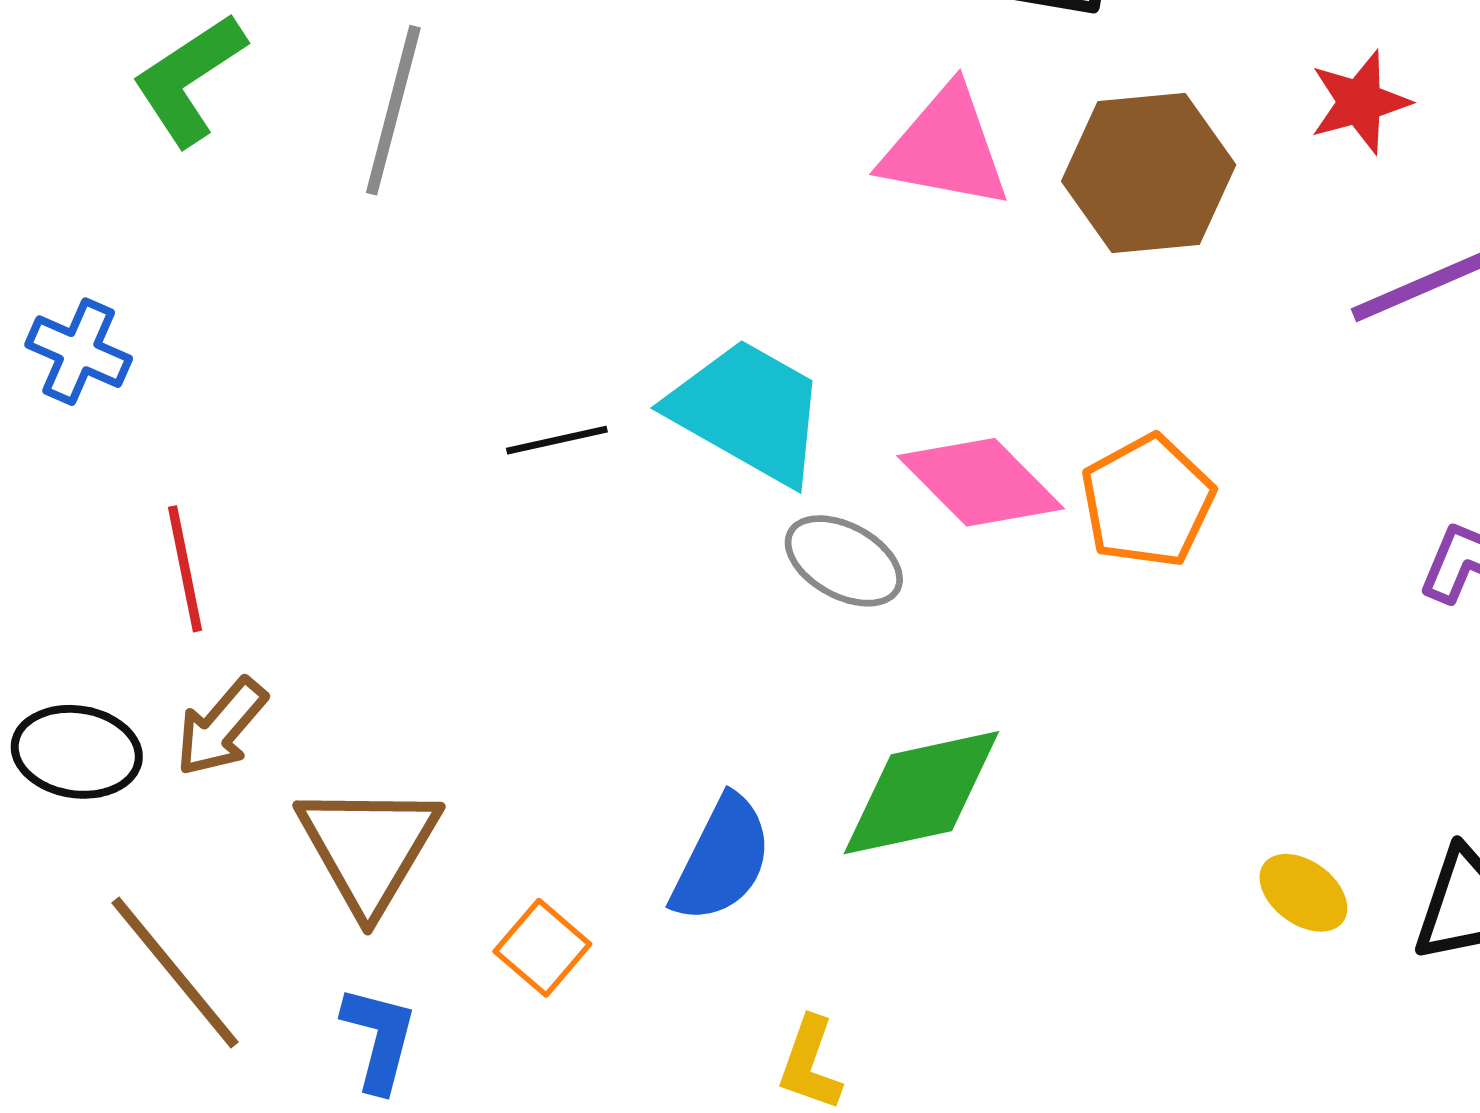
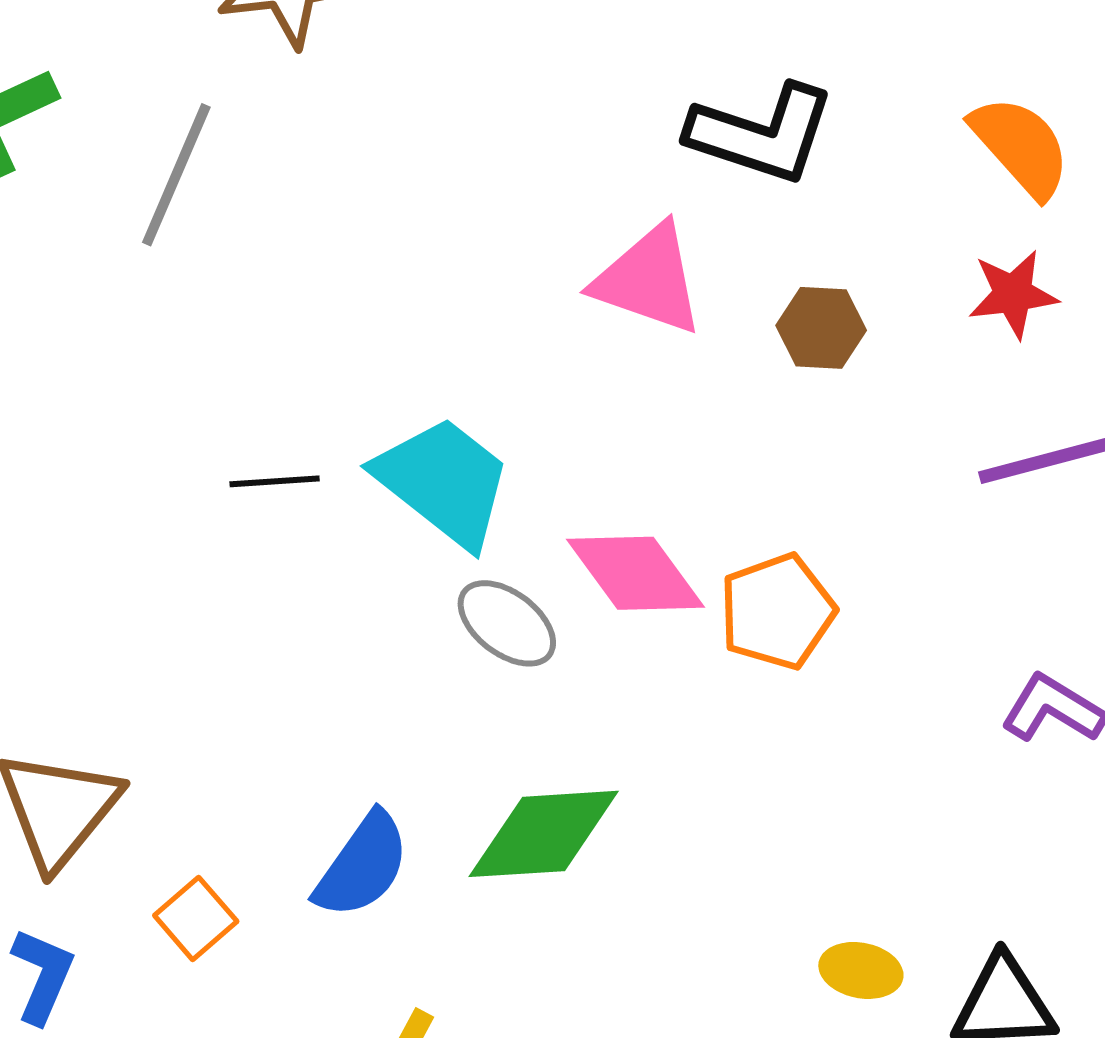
brown hexagon: (1149, 173) -> (821, 328), size x0.6
yellow ellipse: (1303, 893) -> (861, 970), turned -34

